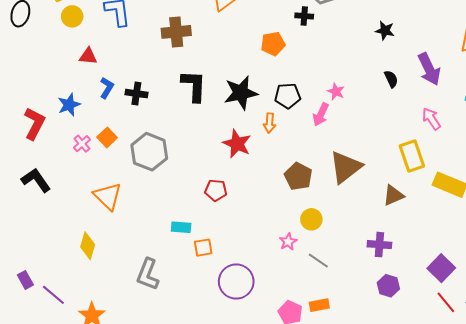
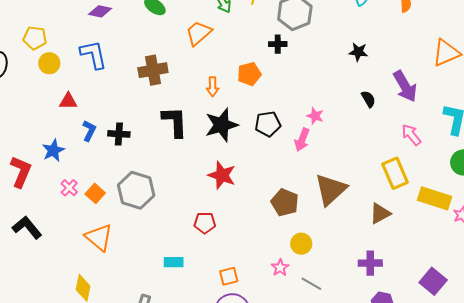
orange arrow: (270, 123) -> (213, 87), moved
orange square: (107, 137) -> (95, 193), moved
orange square: (203, 248) -> (229, 276), moved

